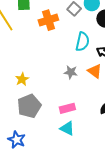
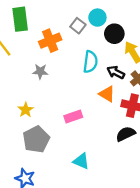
gray star: (71, 72) -> (40, 71), moved
pink rectangle: (67, 108) -> (73, 116), moved

